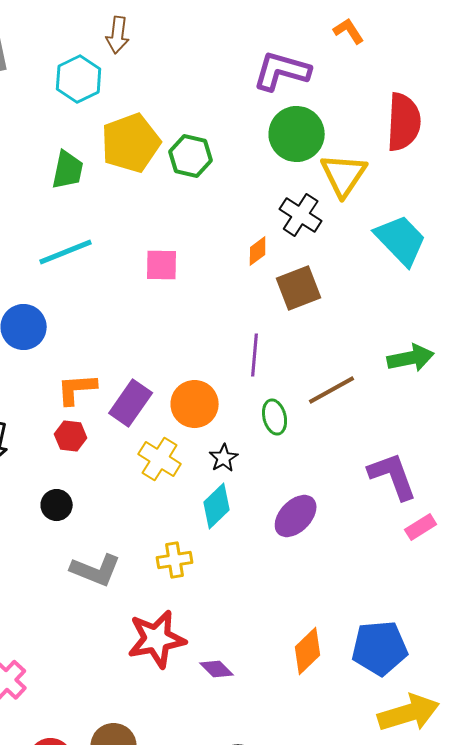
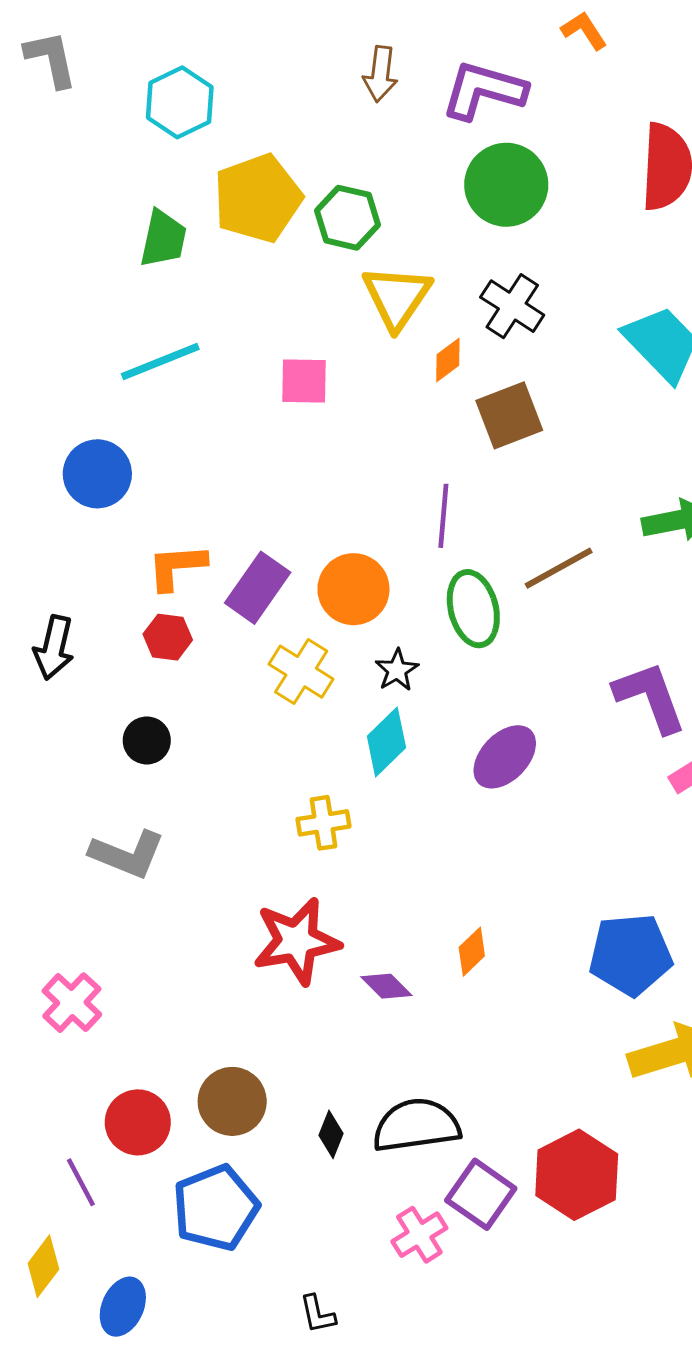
brown arrow: (118, 35) -> (380, 74), moved
yellow triangle: (344, 175) -> (397, 297), moved
green ellipse: (275, 417) -> (473, 609), size x1.4
gray L-shape: (96, 570) -> (127, 854), moved
orange diamond: (308, 651) -> (472, 952), moved, size x0.7

